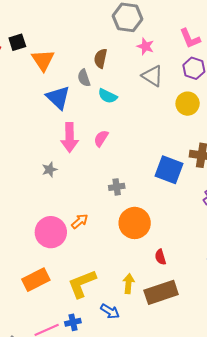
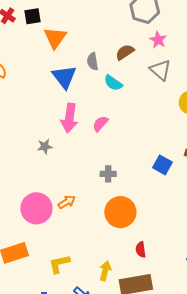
brown semicircle: (101, 58) -> (125, 52), moved, turned 36
blue square: (169, 170) -> (162, 165), size x0.7
yellow L-shape: (82, 284) -> (59, 264), size x0.7

